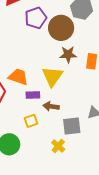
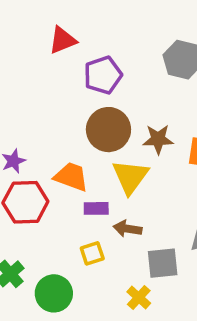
brown circle: (61, 28) -> (108, 130), moved

